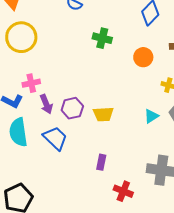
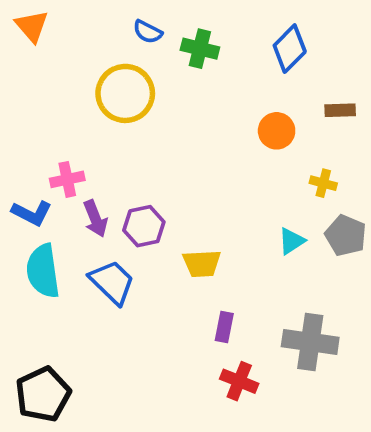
yellow circle: (21, 37) -> (125, 93), moved
green cross: (102, 38) -> (200, 49), moved
yellow trapezoid: (103, 114) -> (202, 263), moved
purple rectangle: (101, 162) -> (224, 327), moved

